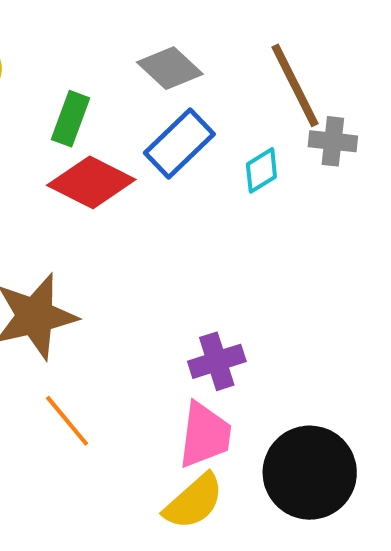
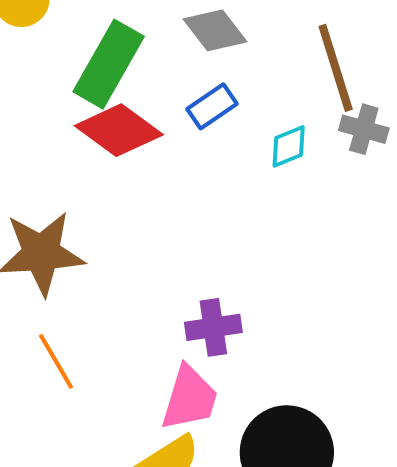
green rectangle: (70, 119) -> (109, 64), size x1.6
blue rectangle: (179, 144) -> (212, 106), size x0.7

